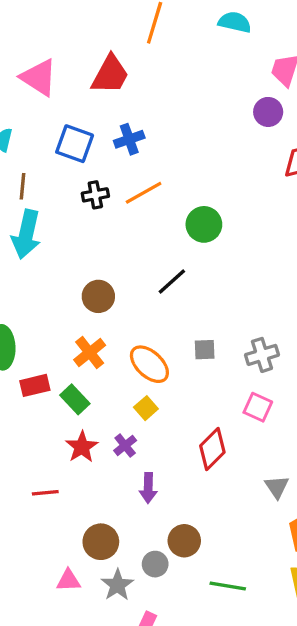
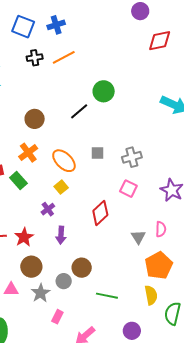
green circle: (204, 224) -> (104, 91), moved
red star: (82, 447) -> (24, 237), moved

